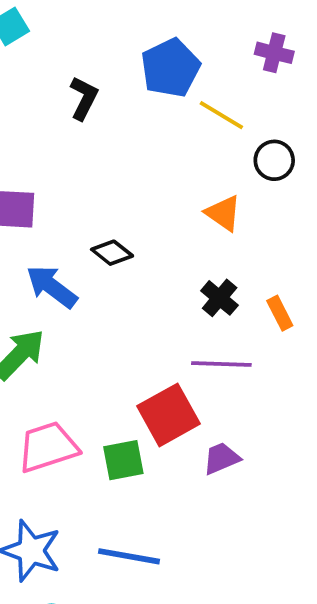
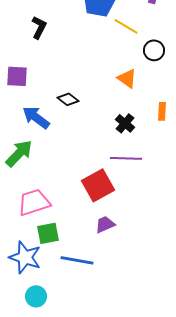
black L-shape: (84, 98) -> (39, 27), moved
orange rectangle: (280, 313) -> (162, 111), moved, turned 30
purple trapezoid: (221, 458) -> (105, 224), moved
green square: (123, 460) -> (48, 233), moved

